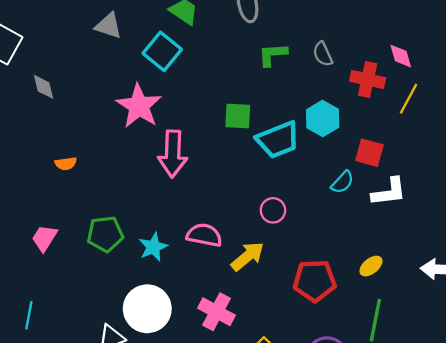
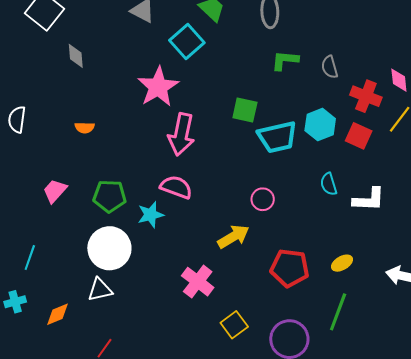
red square: (369, 153) -> (359, 136), moved
cyan semicircle: (342, 182) -> (329, 184), turned 110
pink semicircle: (204, 235) -> (176, 187), moved
white circle: (147, 309) -> (109, 248), moved

